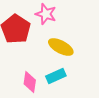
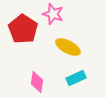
cyan rectangle: (56, 76) -> (76, 78), moved

